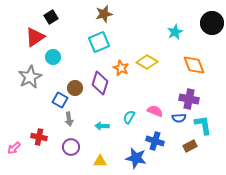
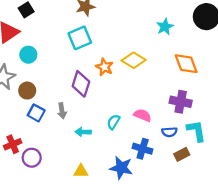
brown circle: (75, 88) -> (27, 91), moved
blue square: (60, 100) -> (36, 113), moved
blue semicircle: (179, 118) -> (169, 132), moved
gray arrow: (69, 119) -> (62, 111), moved
red cross: (39, 137) -> (13, 144), turned -35
purple circle: (71, 147) -> (32, 158), moved

